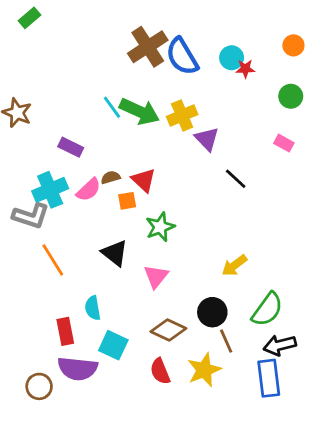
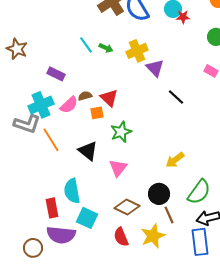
green arrow: (139, 111) -> (106, 48), size x0.5
orange line: (53, 260) -> (51, 140), moved
cyan semicircle: (93, 308) -> (72, 191), size x1.4

